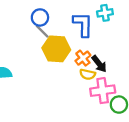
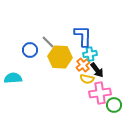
cyan cross: (105, 13) -> (90, 54), moved
blue circle: (40, 17) -> (30, 50), moved

